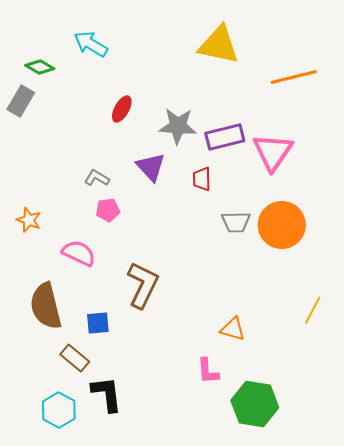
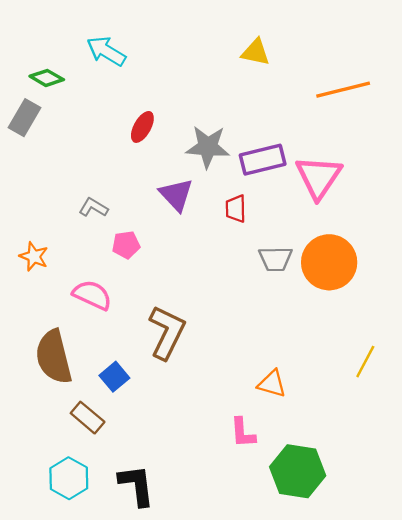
yellow triangle: (219, 45) -> (256, 52), size x0.6
gray L-shape: (97, 178) -> (93, 207), moved
blue square: (98, 323) -> (114, 377), turned -35
black L-shape: (107, 394) -> (137, 485), moved

